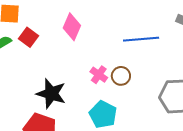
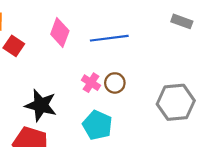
blue line: (141, 39) -> (109, 38), moved

